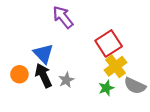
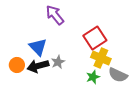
yellow cross: (115, 66) -> (101, 58), turned -30
black arrow: (43, 75) -> (38, 66), turned -80
gray star: (66, 80) -> (58, 62), moved

